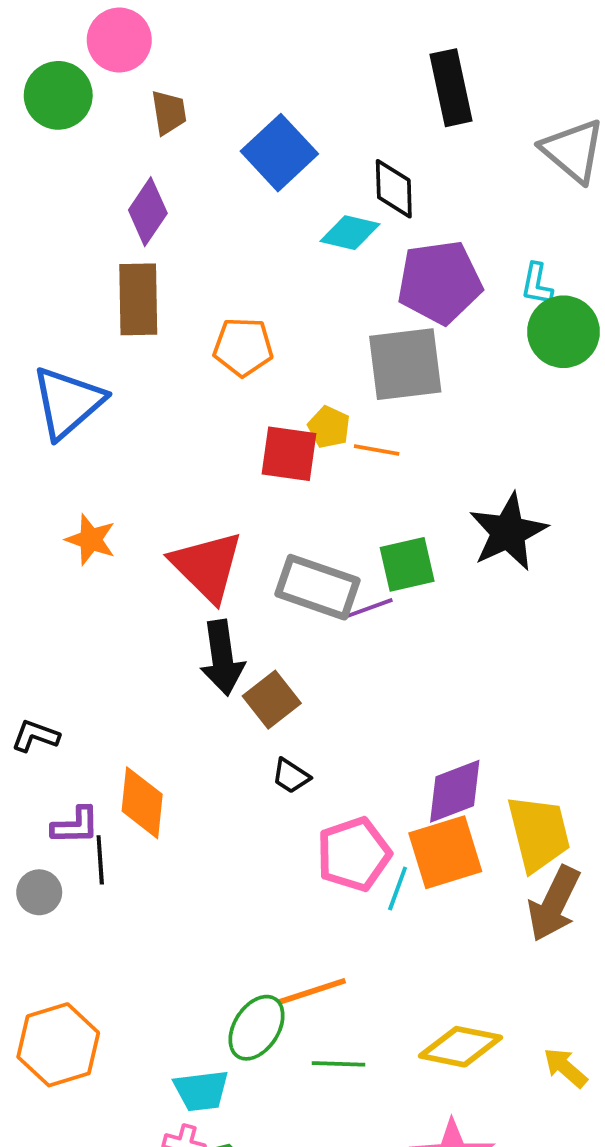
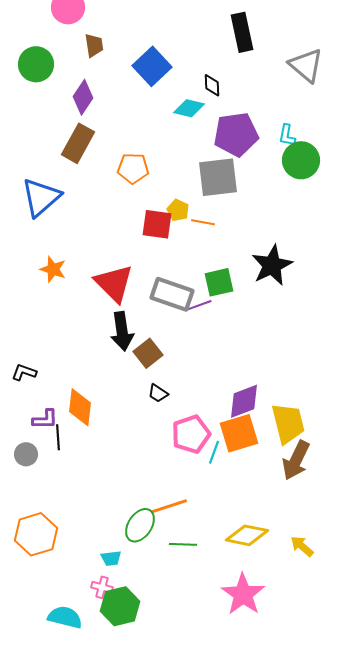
green circle: (58, 95) -> (36, 64), moved
black diamond: (394, 189) -> (212, 85), size x0.7
brown rectangle: (138, 299) -> (78, 143), turned 30
cyan trapezoid: (201, 1091) -> (111, 558), size x0.7

